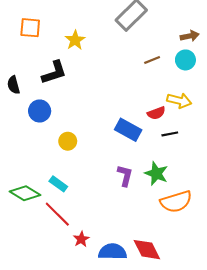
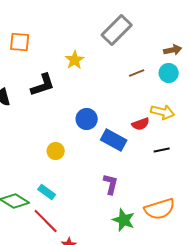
yellow star: (75, 40) -> (75, 60), moved
blue circle: (40, 111) -> (87, 119), moved
black line: (170, 134) -> (162, 150), moved
green star: (156, 174) -> (124, 220), moved

